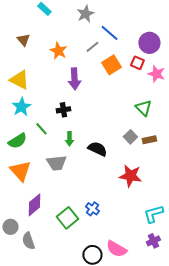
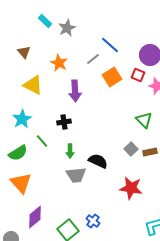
gray star: (85, 14) -> (67, 28), moved
yellow triangle: (19, 80) -> (33, 85), moved
gray trapezoid: (56, 163) -> (76, 175), moved

